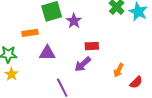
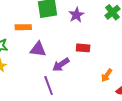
purple star: (74, 21) -> (76, 15), moved
purple arrow: (83, 64) -> (61, 65), moved

